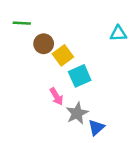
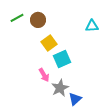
green line: (22, 23) -> (17, 18), turned -32
brown circle: (44, 44) -> (38, 20), moved

